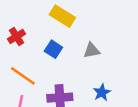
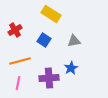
orange line: (23, 76) -> (20, 61), turned -50
blue star: (102, 92) -> (71, 68), moved

